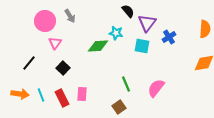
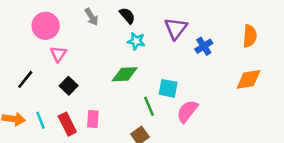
black semicircle: (128, 11) -> (127, 16), moved
gray arrow: (70, 16) -> (92, 17), moved
green diamond: (98, 46) -> (125, 74), moved
cyan square: (142, 46) -> (168, 88), moved

